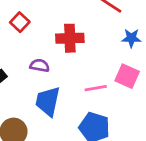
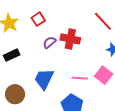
purple semicircle: (40, 65) -> (49, 42), moved, turned -64

